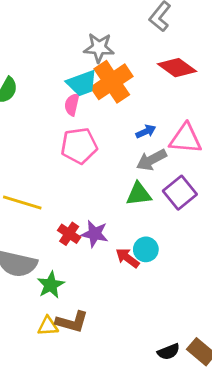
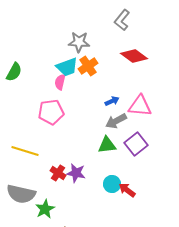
orange cross: (112, 82) -> (88, 66), size x0.7
pink pentagon: (79, 146) -> (51, 112), moved
red arrow: (127, 258) -> (127, 190), moved

